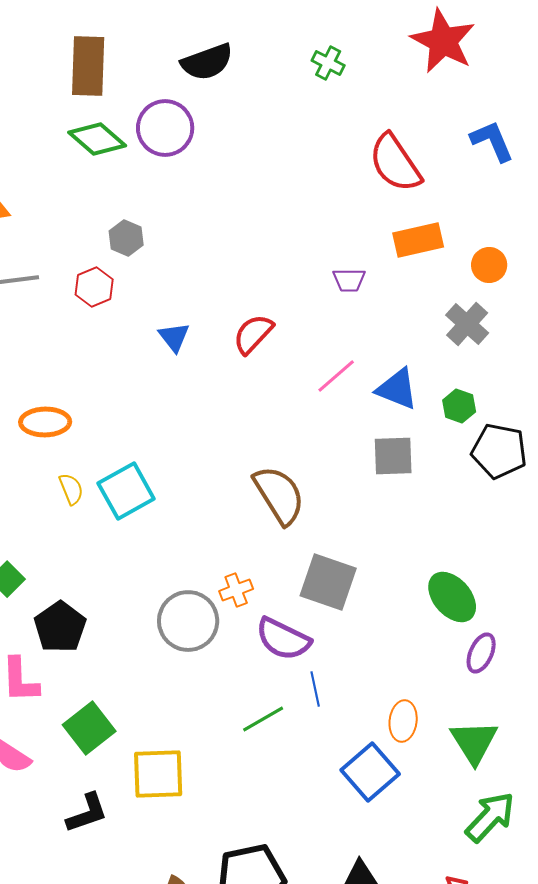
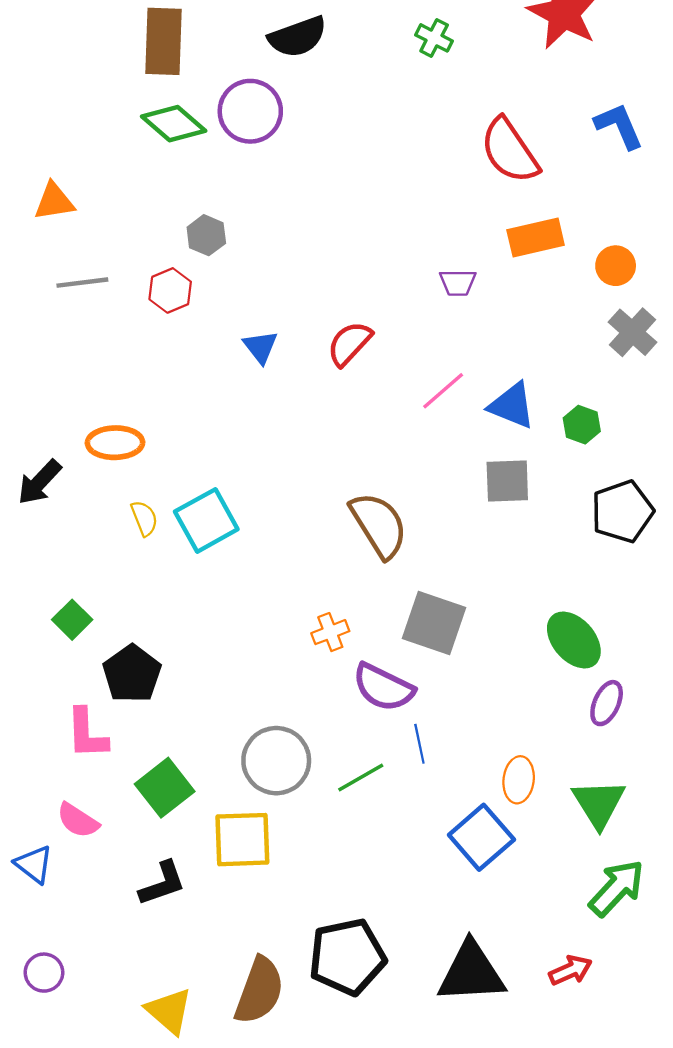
gray cross: (467, 324) -> (632, 332), moved
black pentagon: (499, 451) -> (622, 511), moved, turned -30
gray circle: (188, 621) -> (276, 761), moved

